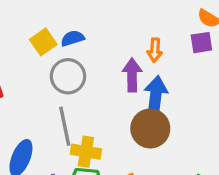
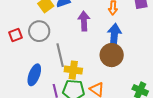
purple arrow: (132, 75) -> (84, 21), moved
gray circle: (68, 76) -> (39, 31), moved

